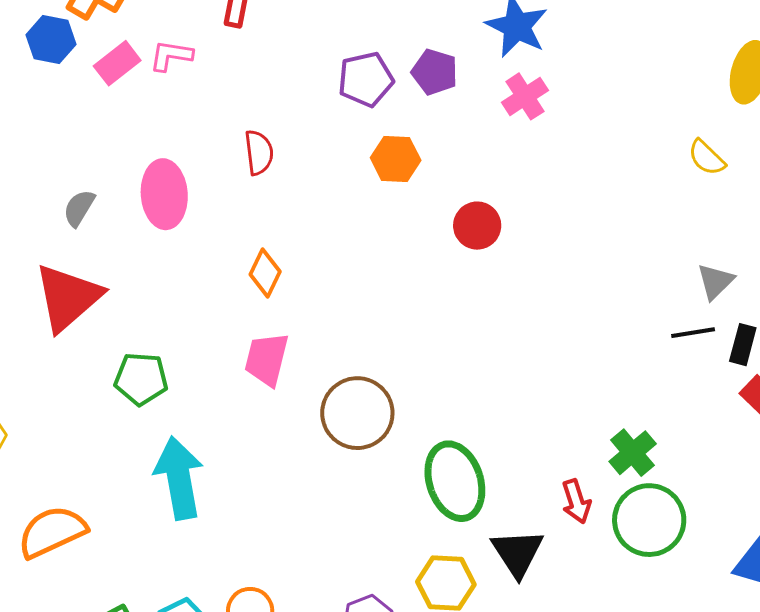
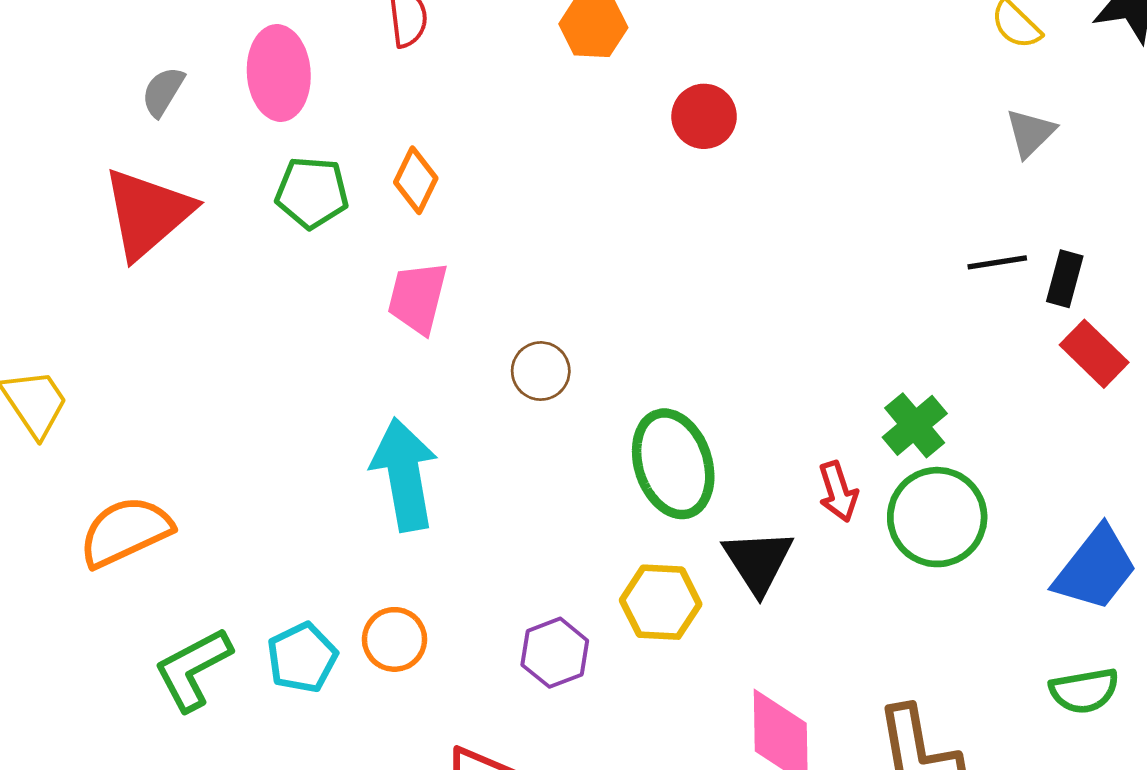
gray triangle: (715, 281) -> (1030, 133), moved
green pentagon: (141, 379) -> (312, 193), moved
brown circle: (357, 413) -> (541, 371), size x0.6
cyan arrow: (179, 478) -> (404, 474), moved

